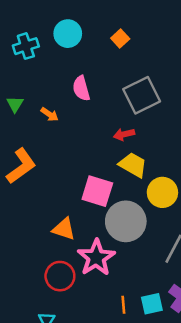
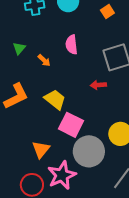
yellow trapezoid: (133, 165) -> (55, 99), moved
orange triangle: (64, 229) -> (41, 149), turned 42

